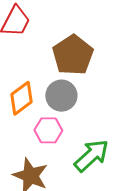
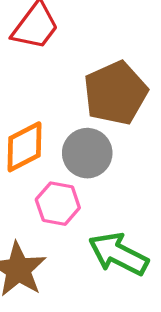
green arrow: (92, 156) -> (118, 254), turned -120

